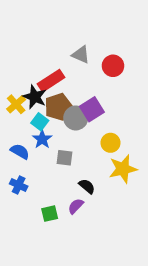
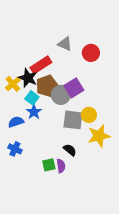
blue semicircle: (20, 151) -> (16, 122), turned -49
gray square: (65, 158) -> (73, 120), moved, size x1.5
purple semicircle: (76, 206) -> (61, 166), turned 128
green square: (50, 214) -> (49, 165), moved

